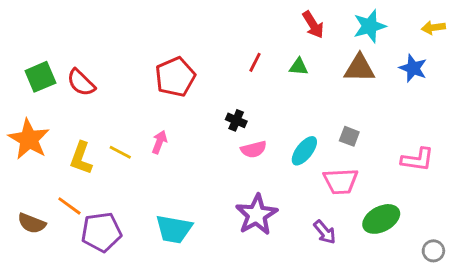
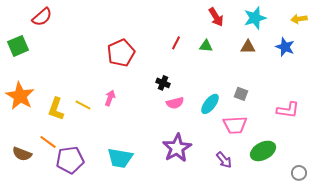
brown triangle: (359, 68) -> (248, 47), size x0.7
green square: (40, 77) -> (18, 46), moved
red semicircle: (81, 83) -> (42, 17), moved, turned -85

